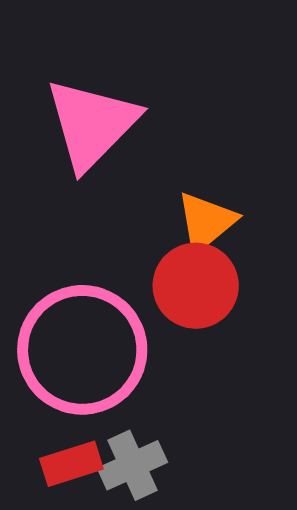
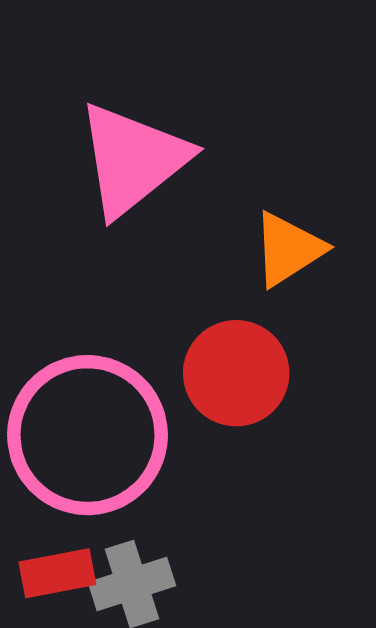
orange triangle: (206, 222) -> (288, 249), moved

